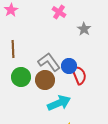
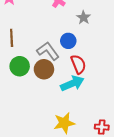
blue circle: (69, 66) -> (68, 41), moved
cyan arrow: (59, 103) -> (72, 83), moved

